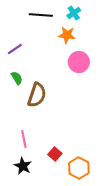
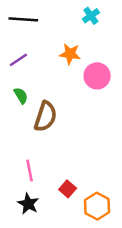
black line: (41, 15) -> (23, 19), moved
orange star: (67, 35) -> (70, 54), moved

